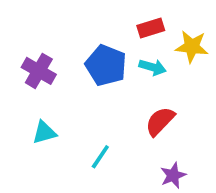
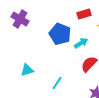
cyan arrow: (153, 67) -> (81, 43), moved, turned -48
purple cross: (39, 71) -> (20, 19), moved

